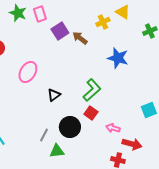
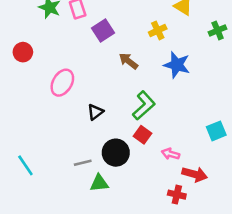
yellow cross: (103, 22) -> (158, 30), moved
brown arrow: (80, 38) -> (128, 61), moved
gray line: (44, 135) -> (83, 163), turned 48

